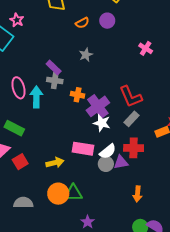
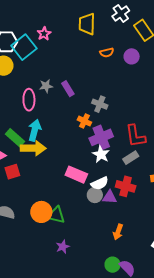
gray star: (86, 55) -> (46, 86), moved
gray cross: (55, 80) -> (100, 104), moved
cyan arrow: (36, 97) -> (35, 130), moved
yellow arrow: (55, 163) -> (33, 148), moved, size x1.4

